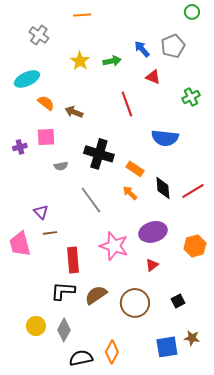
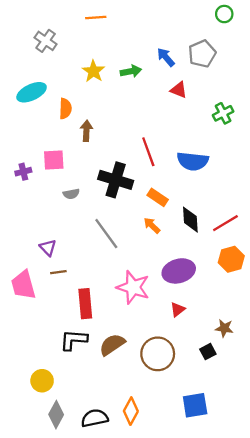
orange semicircle: (46, 103) -> (65, 109), moved, turned 54
red line: (127, 104) -> (148, 152), moved
brown arrow: (74, 112) -> (86, 131), turned 72
orange hexagon: (195, 246) -> (231, 259), moved
gray diamond: (64, 330) -> (56, 415), moved
brown star: (192, 338) -> (224, 328), moved

